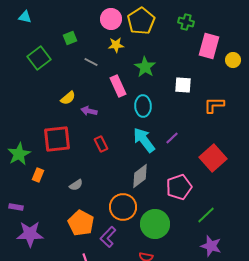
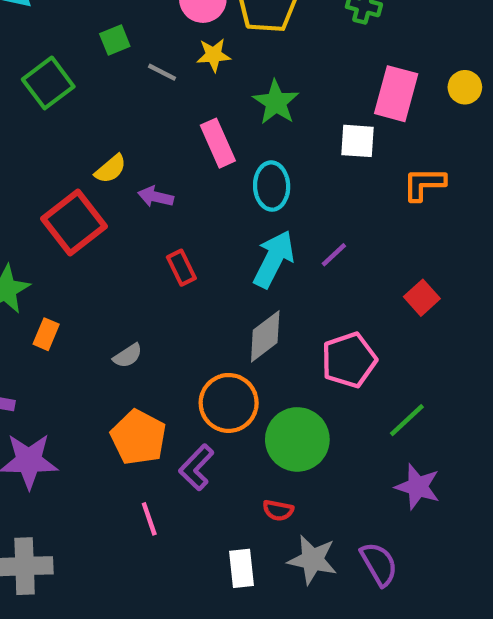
pink rectangle: (209, 46) -> (396, 94), moved
gray line: (91, 62) -> (162, 72), moved
red square: (57, 139) -> (74, 223), moved, turned -32
cyan arrow: (144, 140) -> (274, 259), turned 64
red square: (213, 158) -> (422, 298), size x0.6

